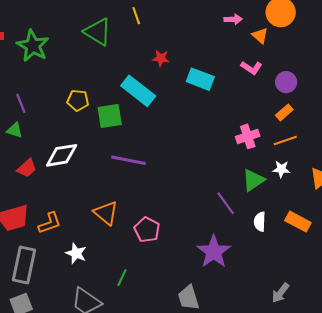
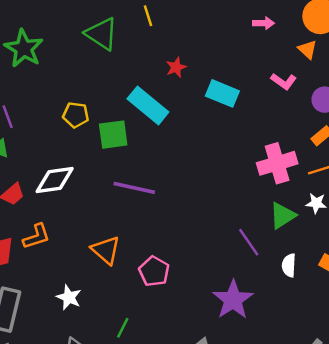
orange triangle: (260, 36) -> (307, 50), moved
red star: (161, 58) -> (176, 67), turned -30
pink cross: (248, 136) -> (277, 163), size x1.4
orange L-shape: (50, 223) -> (36, 237), moved

